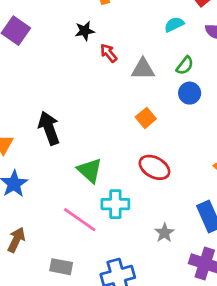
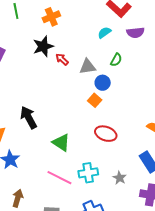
black star: (85, 31) -> (43, 46), size x1.5
blue circle: (190, 93) -> (103, 83), moved
cyan cross: (115, 204) -> (88, 173), moved

